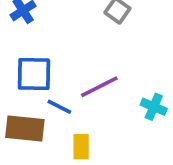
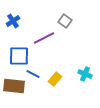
purple line: (99, 87) -> (44, 38), moved
yellow rectangle: (81, 147) -> (55, 79), moved, turned 40

